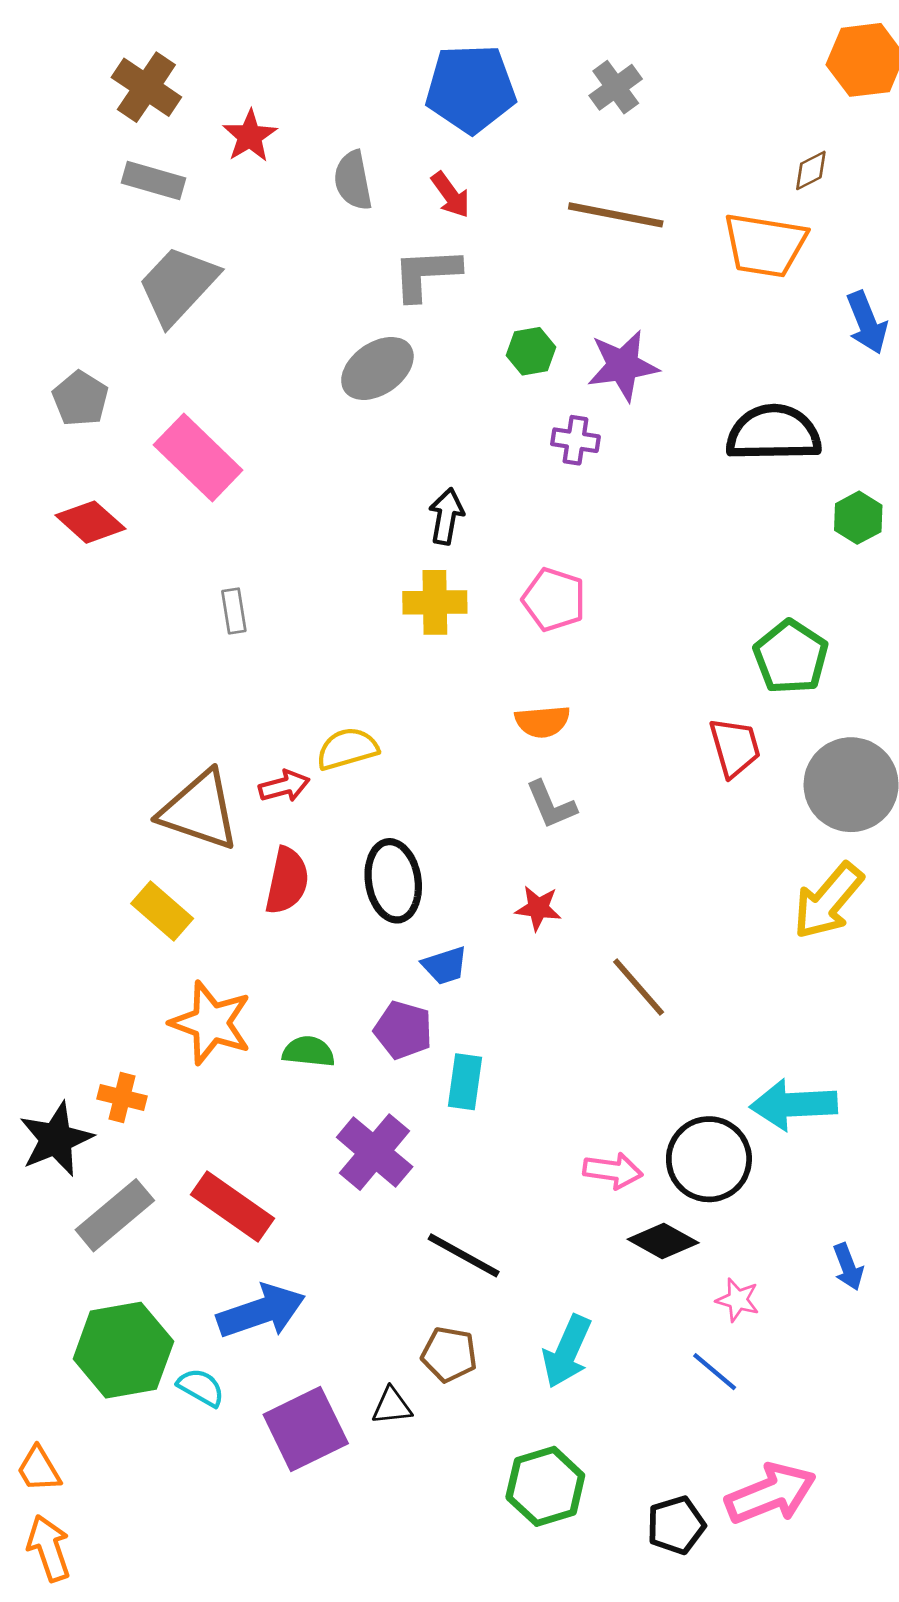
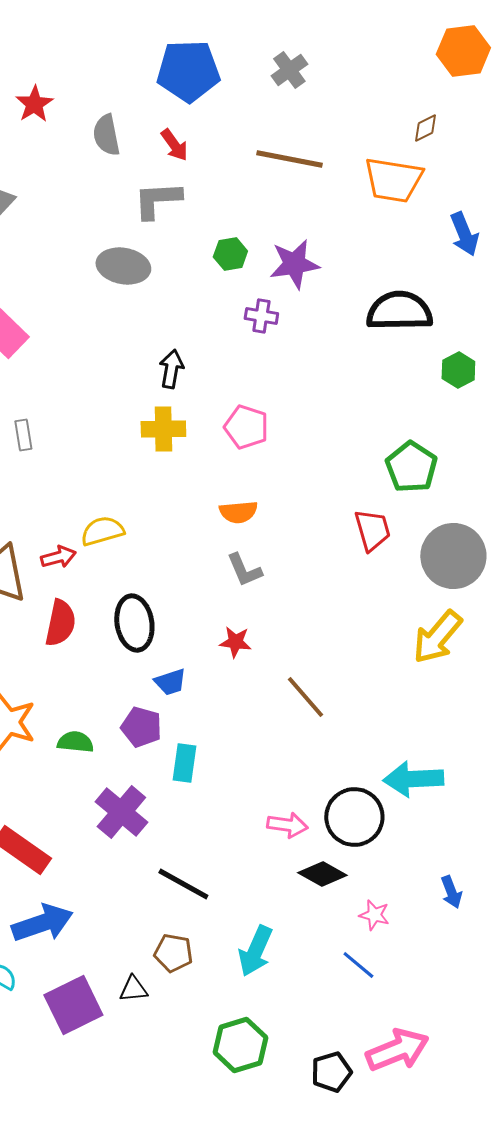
gray ellipse: (377, 368) -> (123, 266), turned 45

